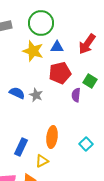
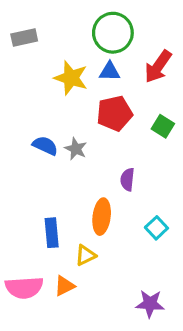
green circle: (41, 23) -> (113, 33), moved
purple semicircle: (76, 95) -> (127, 179), moved
blue rectangle: (21, 147) -> (52, 233), turned -30

